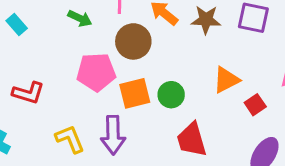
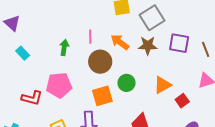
green arrow: (80, 18) -> (64, 48), turned -105
pink pentagon: (96, 72) -> (59, 85), moved
green circle: (171, 95) -> (127, 83), moved

